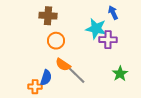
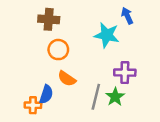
purple cross: (108, 40) -> (125, 73), moved
green star: (120, 74) -> (115, 97), moved
gray line: (76, 75) -> (96, 97), moved, turned 60

